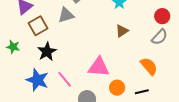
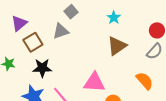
brown triangle: (122, 31) -> (117, 46), size x1.5
black star: (47, 52) -> (42, 68), turned 30

